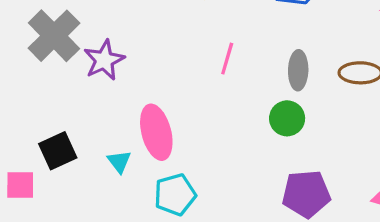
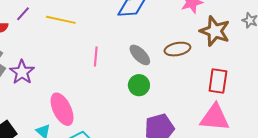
gray ellipse: (298, 70) -> (140, 55), turned -35

